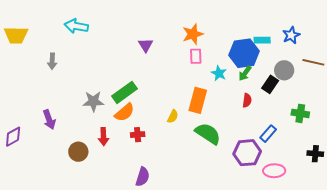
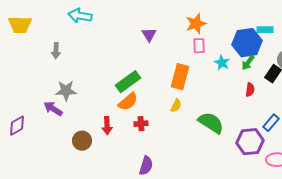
orange rectangle: (198, 100) -> (180, 77), moved
gray star: (93, 101) -> (66, 91), moved
purple arrow: (49, 120) -> (53, 109), turned 144

